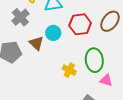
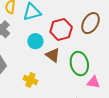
brown triangle: (36, 43) -> (53, 55), moved
yellow cross: (69, 70) -> (30, 80), moved

